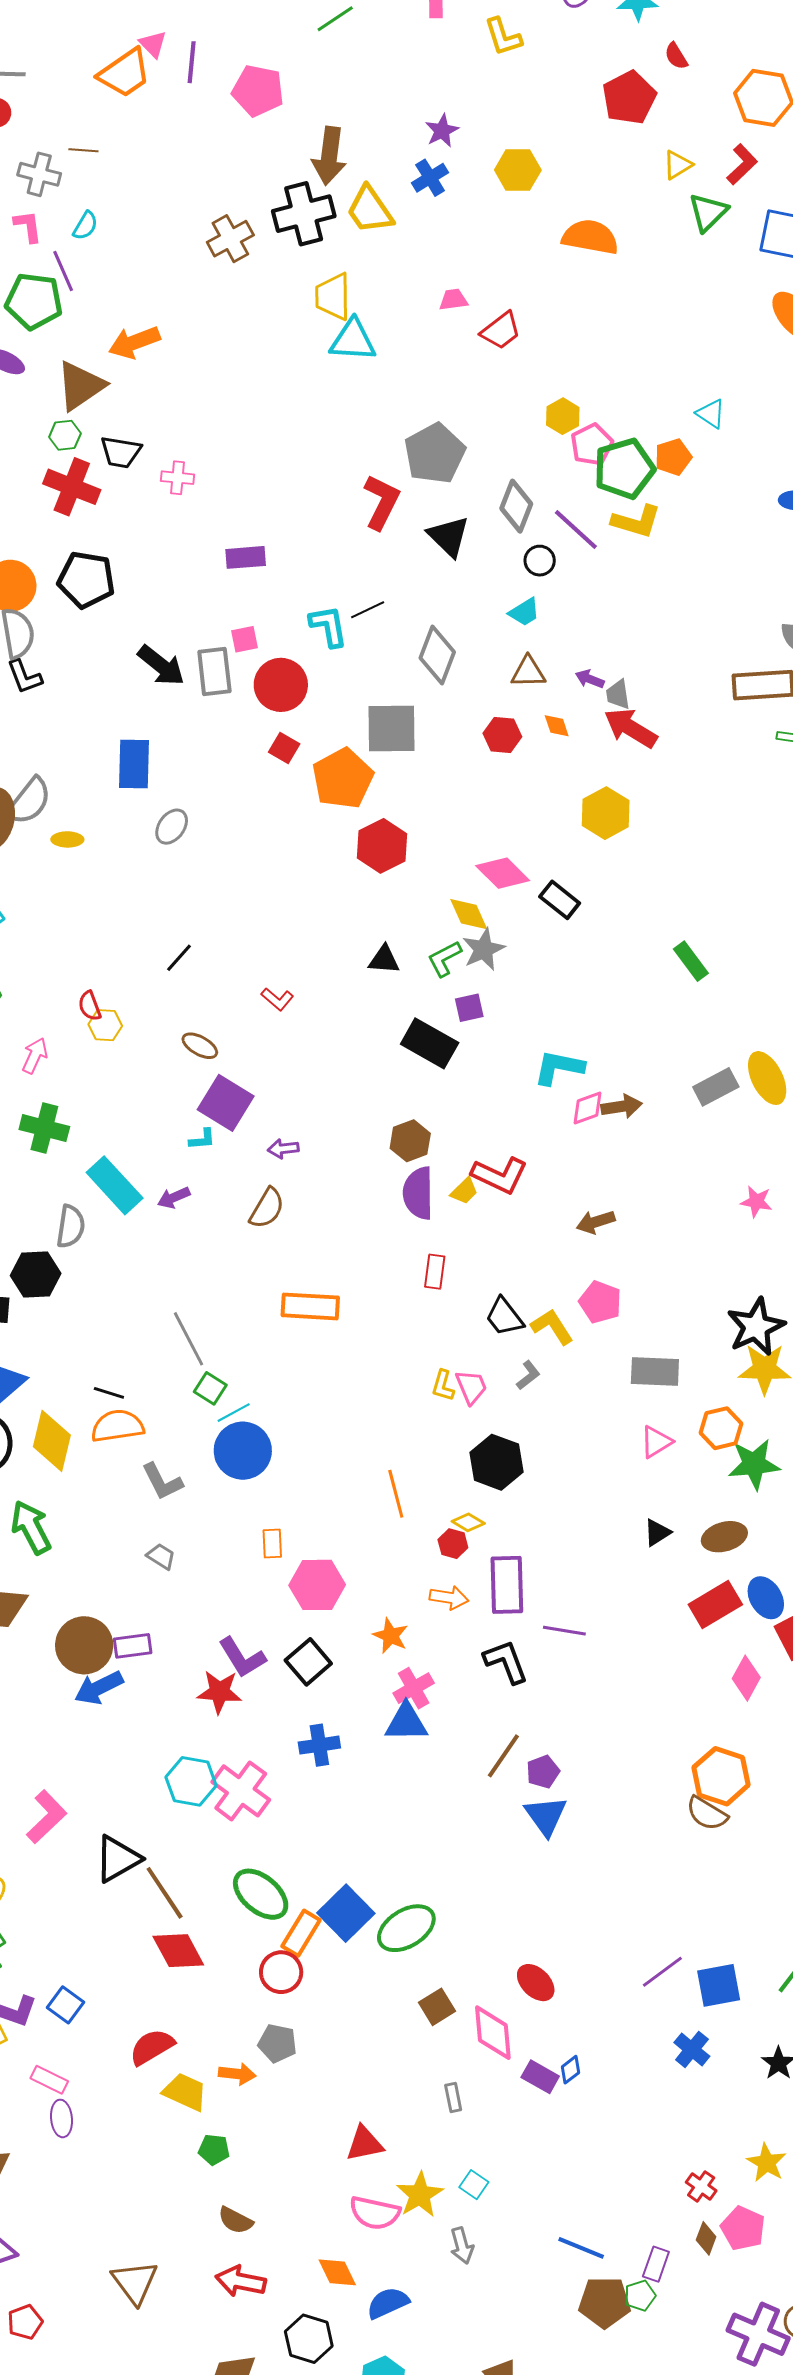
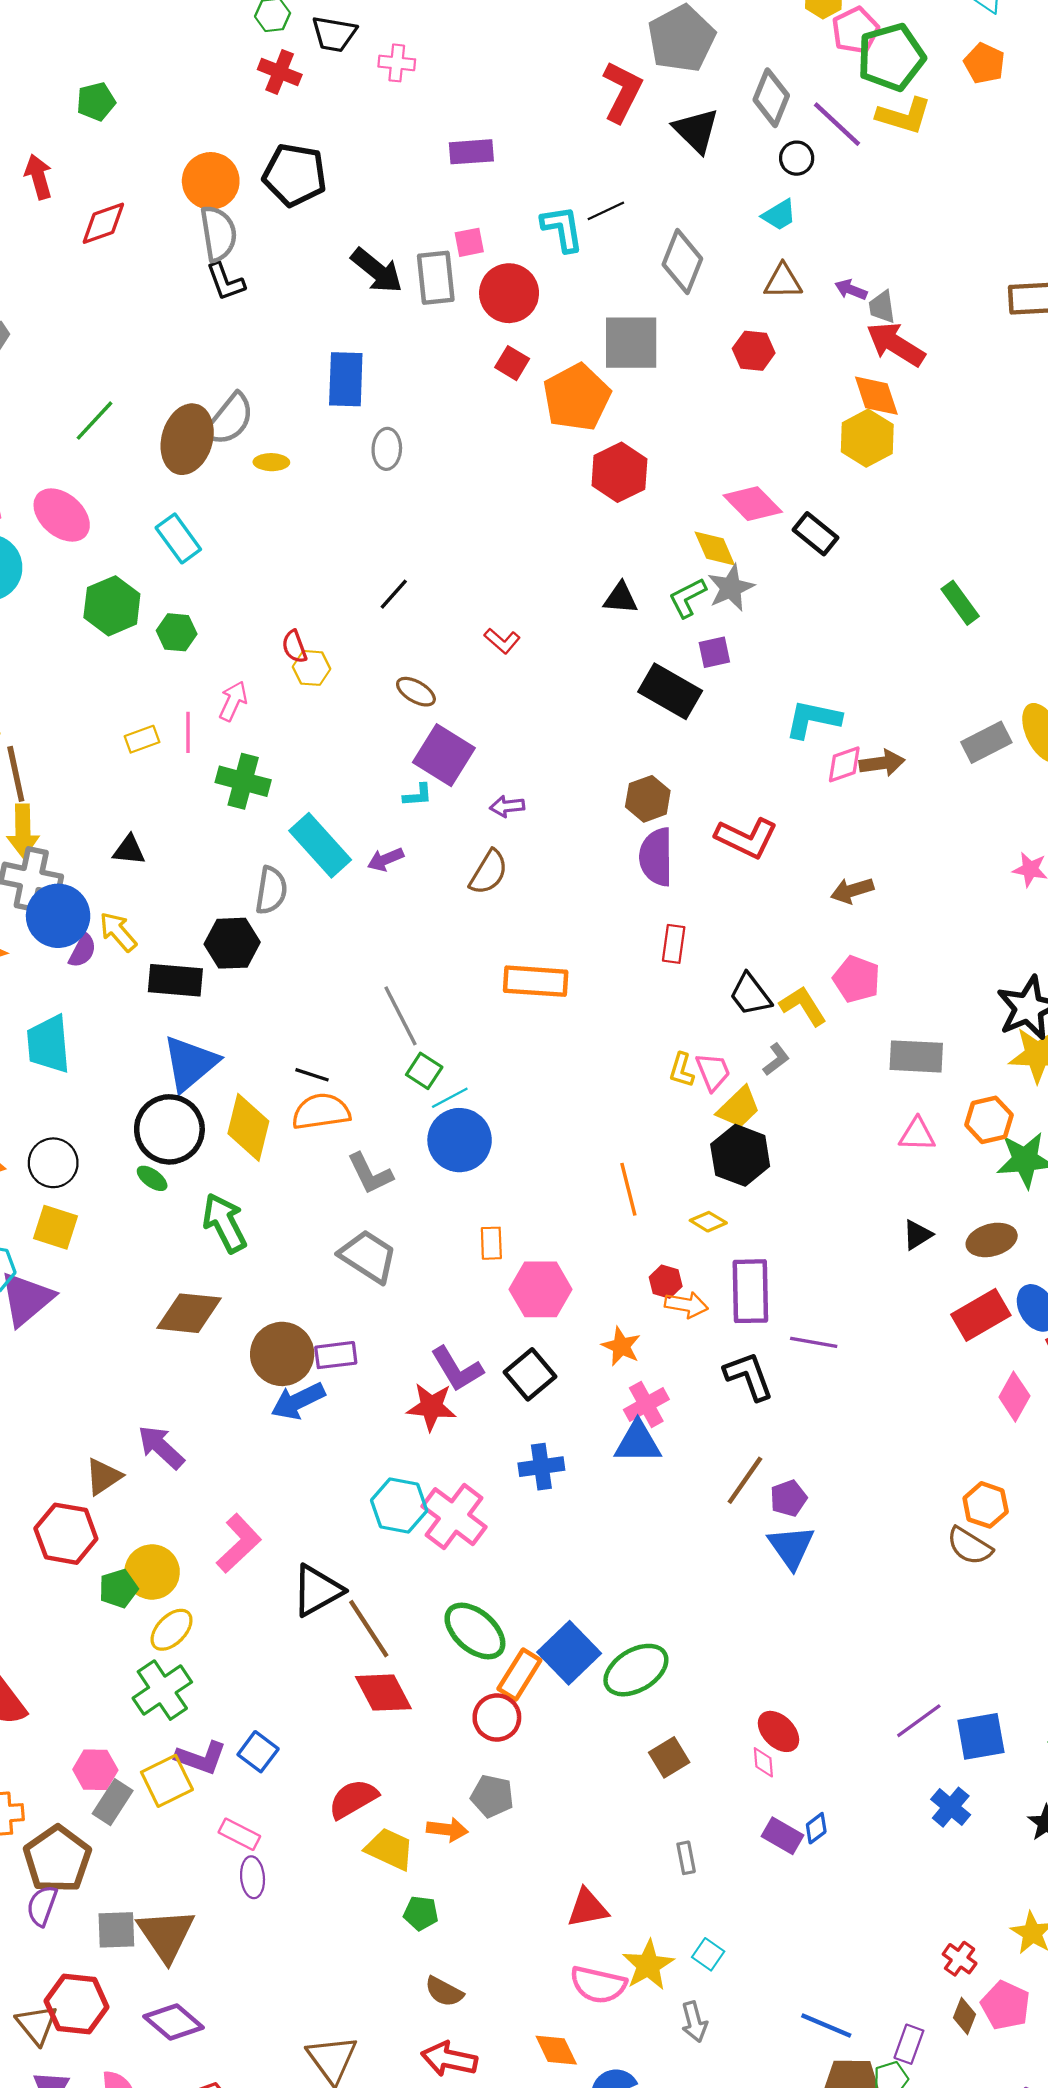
orange pentagon: (673, 457) -> (984, 63), moved, turned -30
red cross: (72, 487) -> (280, 72), size x0.7
orange diamond: (557, 726) -> (876, 396), moved, size x1.6
gray ellipse: (172, 827) -> (387, 449), turned -33
yellow trapezoid: (464, 1191) -> (739, 1108), moved, size x1.4
pink triangle: (656, 1442) -> (917, 1134), turned 33
red hexagon: (453, 1544) -> (666, 1282), moved
gray trapezoid: (161, 1556) -> (368, 1256), size x1.8
orange hexagon: (721, 1776) -> (986, 1505), size x0.7
pink diamond: (493, 2033) -> (763, 1762), moved, size x0.5

